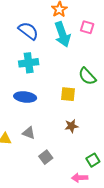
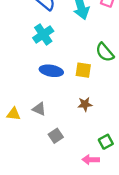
cyan cross: (29, 63) -> (43, 34), turned -30
blue ellipse: (25, 97) -> (51, 71), moved

